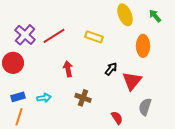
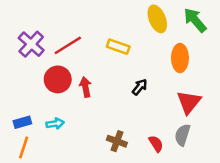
green arrow: (155, 16) -> (195, 20), size x1.5
red circle: (13, 63) -> (58, 79), moved
red triangle: (132, 81) -> (189, 102), moved
brown cross: (83, 98) -> (117, 141), moved
red semicircle: (117, 118) -> (156, 144), moved

